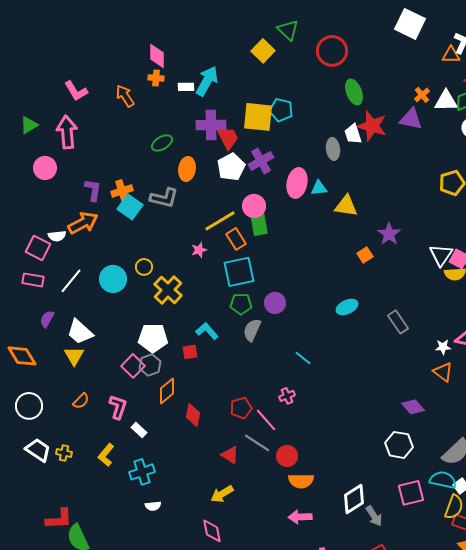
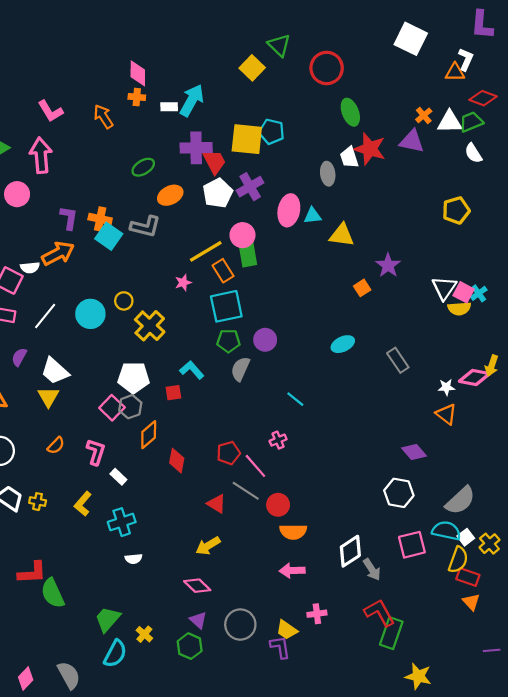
orange ellipse: (187, 169) -> (170, 195), turned 55
orange cross: (122, 191) -> (100, 219), turned 30
pink diamond: (212, 531) -> (197, 586), turned -35

